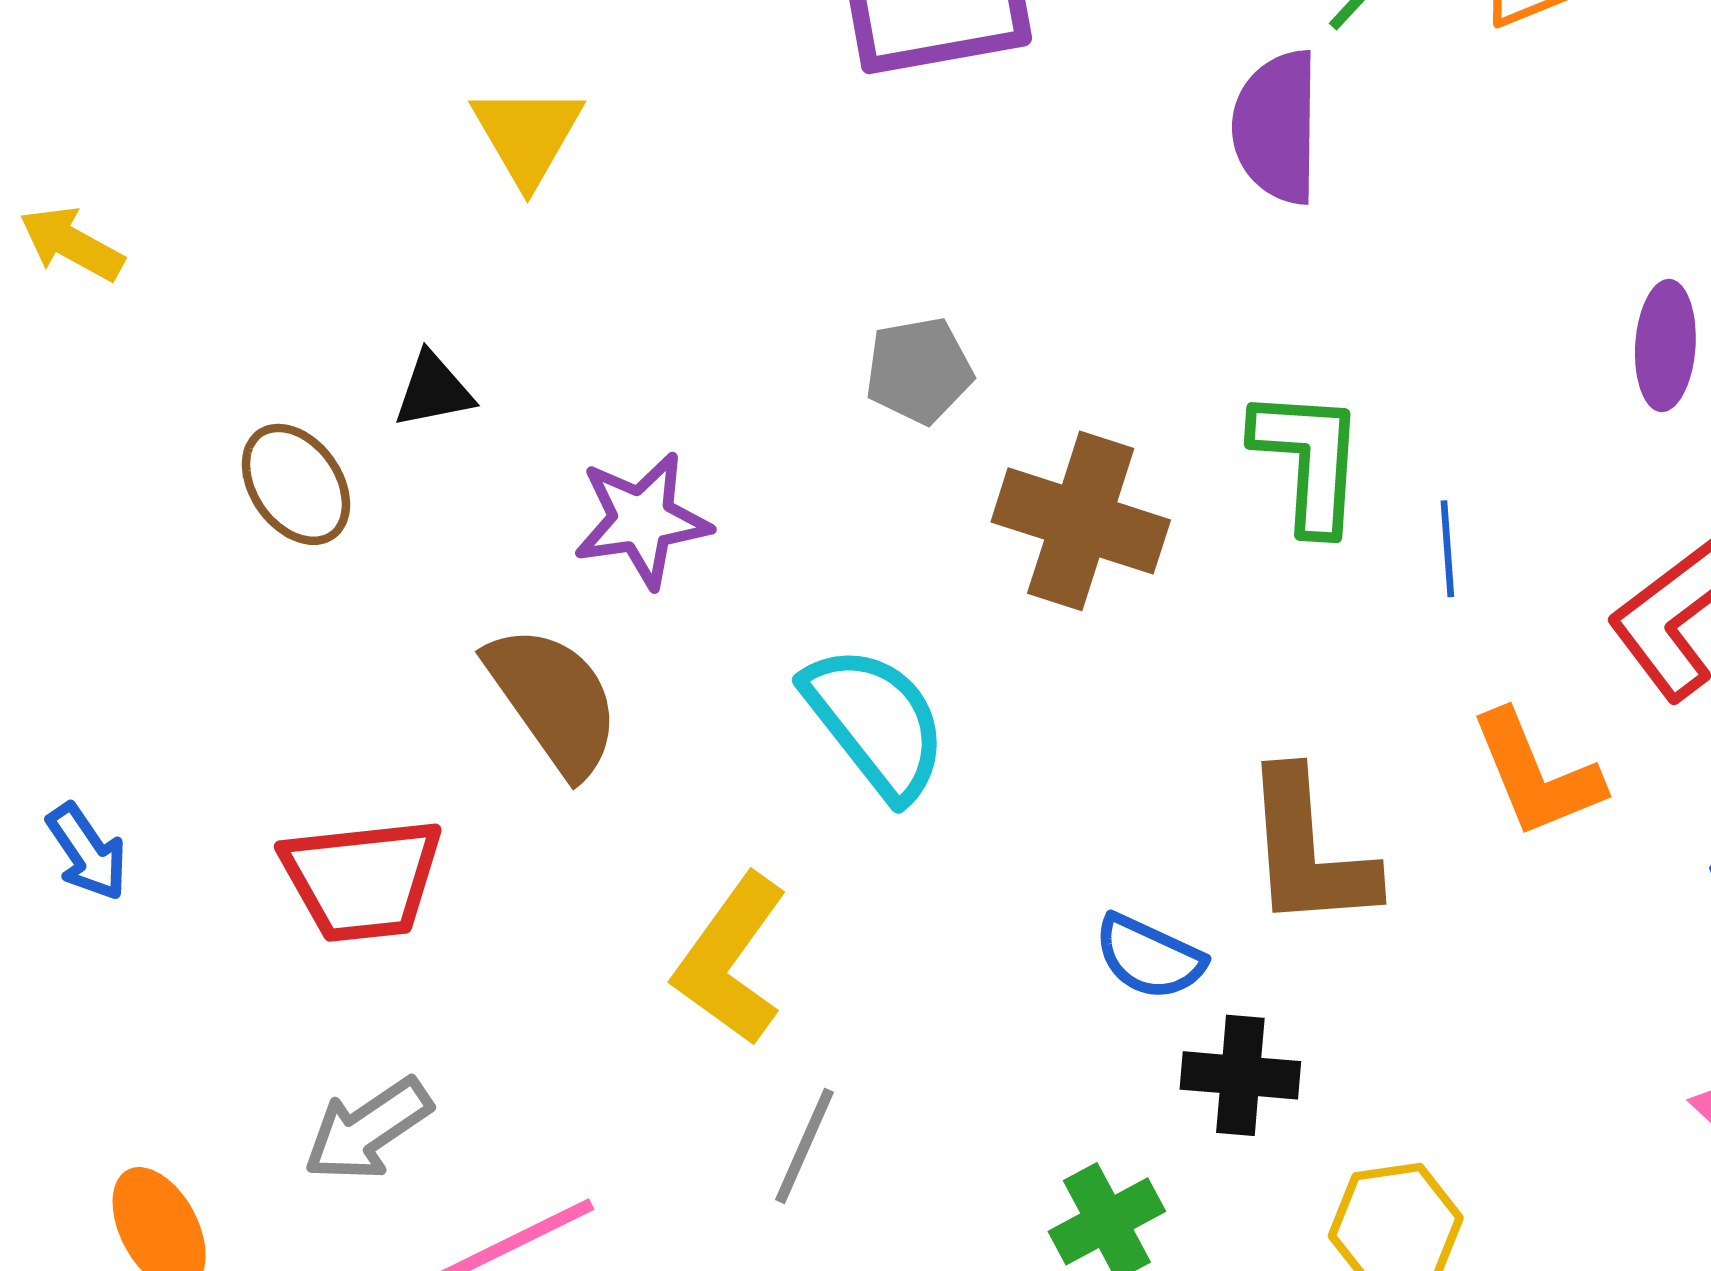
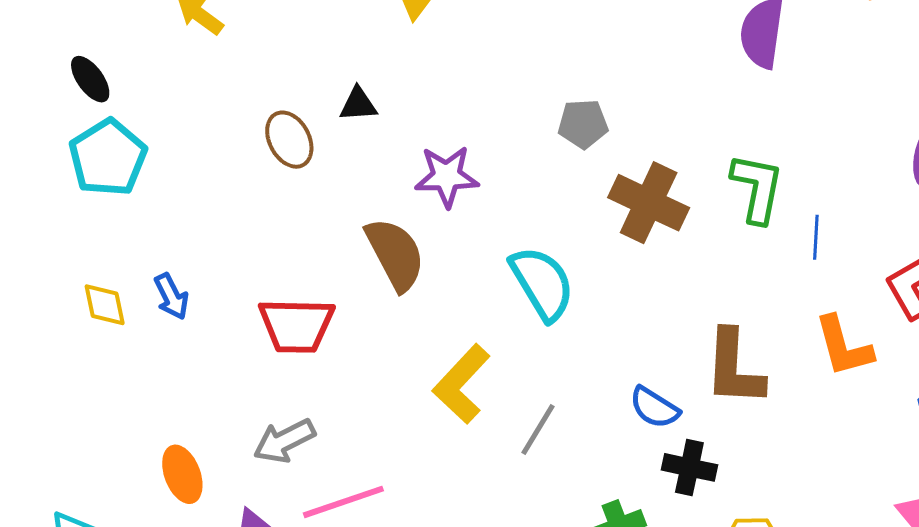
gray line: (805, 1146) -> (538, 429), moved

